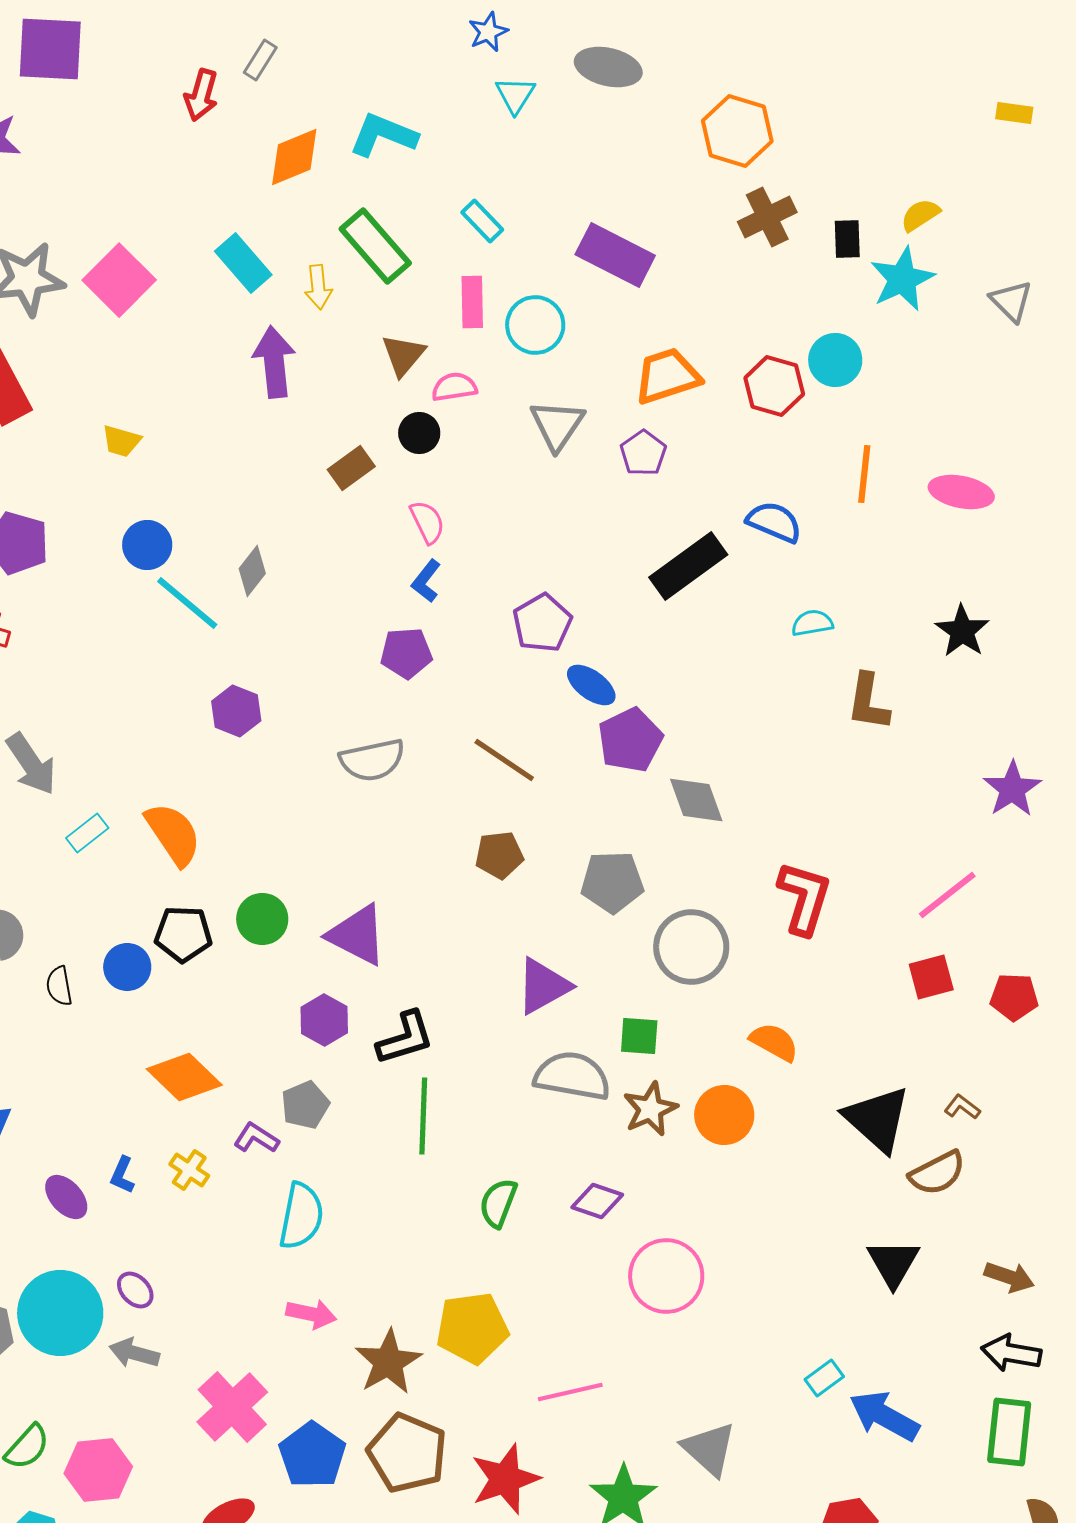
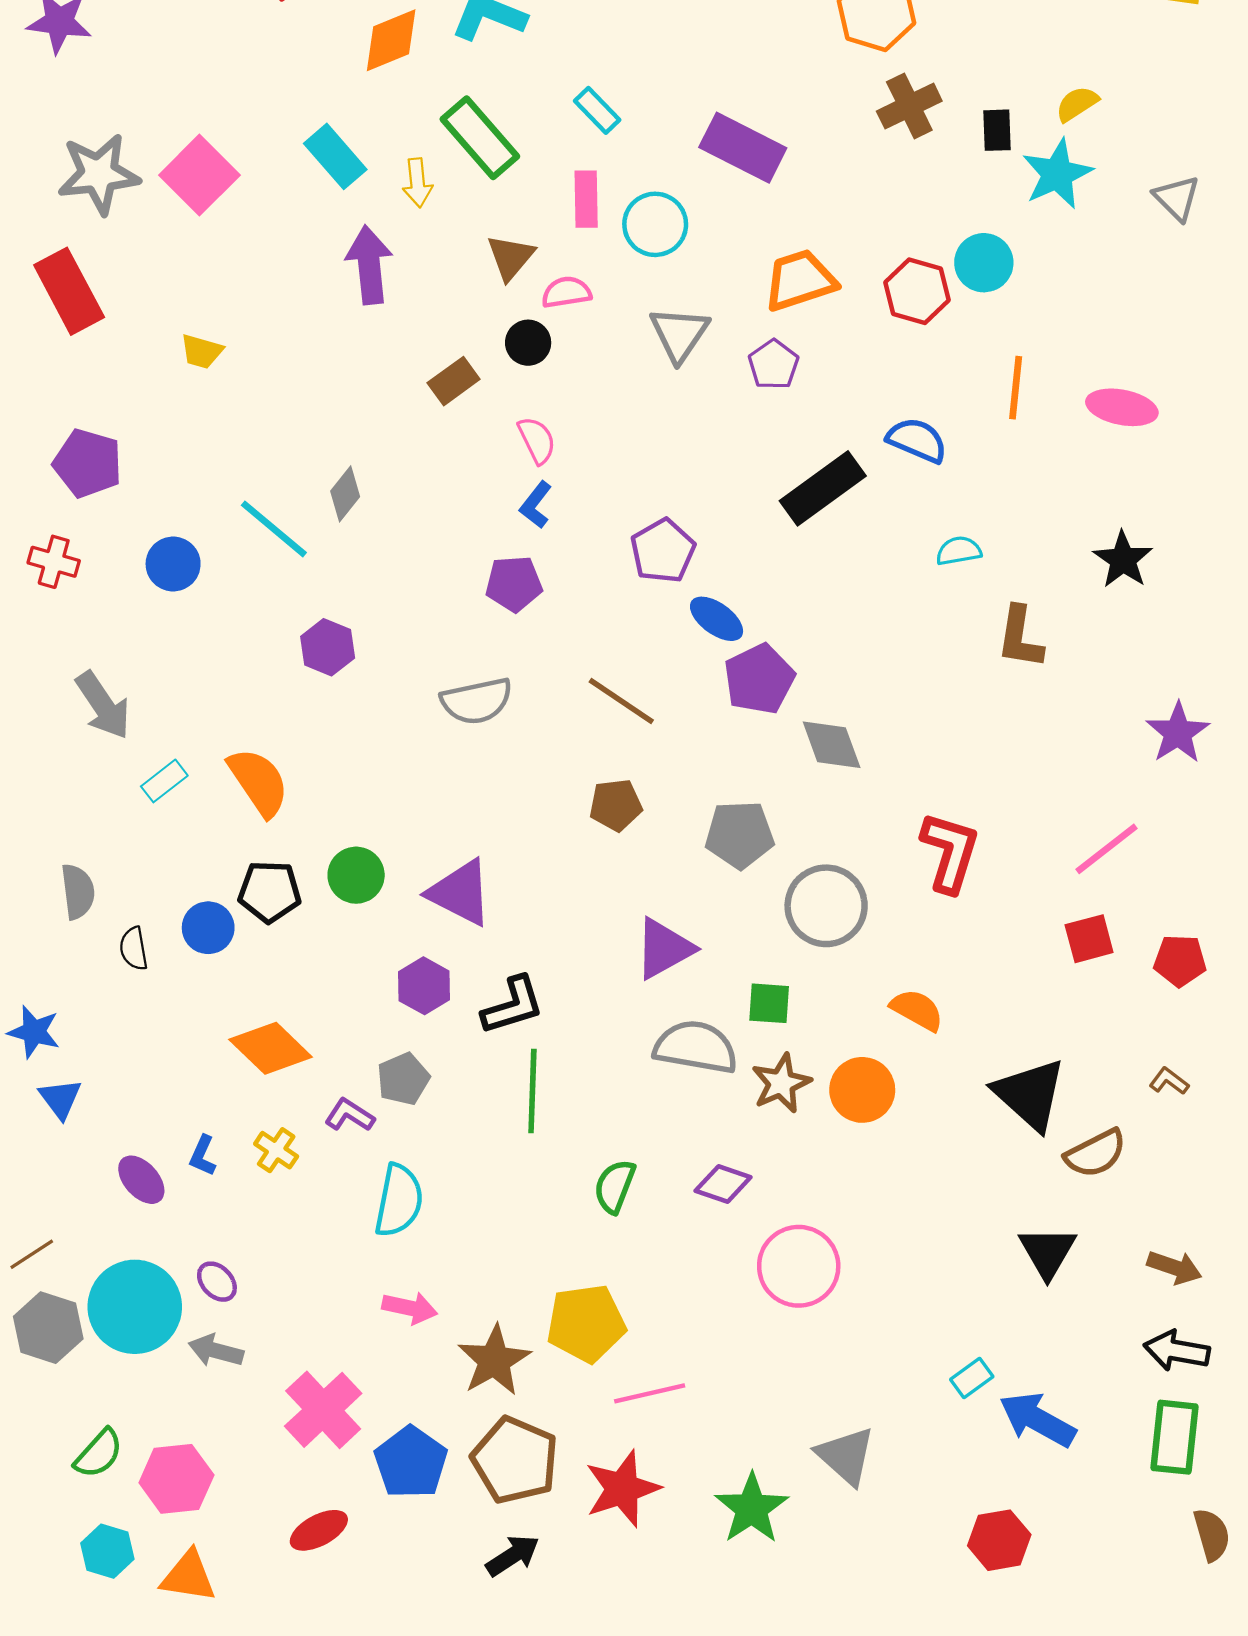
blue circle: (147, 545) -> (173, 564), moved
brown L-shape: (962, 1107) -> (1169, 1081), moved
pink line: (570, 1392) -> (650, 1393), moved

